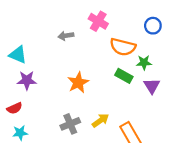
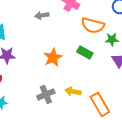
green rectangle: (124, 76) -> (85, 52), moved
yellow arrow: (100, 121) -> (73, 91), turned -133

